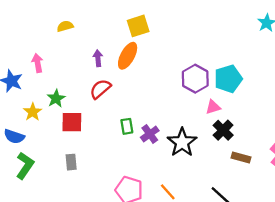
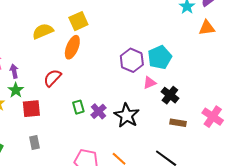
yellow semicircle: (65, 26) -> (43, 31), moved, size x1.5
purple arrow: (98, 58) -> (14, 71), moved
black cross: (223, 130) -> (170, 95), moved

